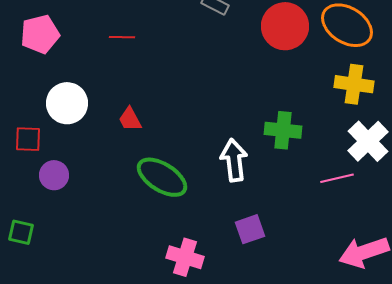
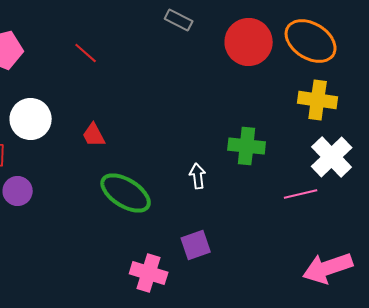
red line: (122, 37) -> (86, 53), turned 40
white arrow: (234, 160) -> (198, 176), size x0.6
purple square: (250, 229) -> (196, 245), moved

